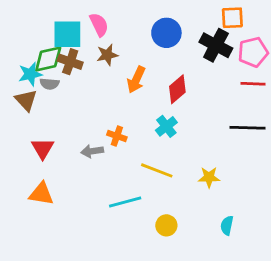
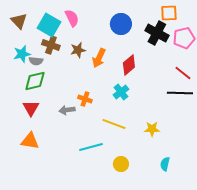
cyan square: (67, 34) -> (49, 25), turned 30
brown star: (107, 55) -> (78, 50), moved
green diamond: (48, 59) -> (35, 81), moved
red line: (253, 84) -> (183, 73), moved, turned 36
brown triangle: (26, 100) -> (19, 21), moved

